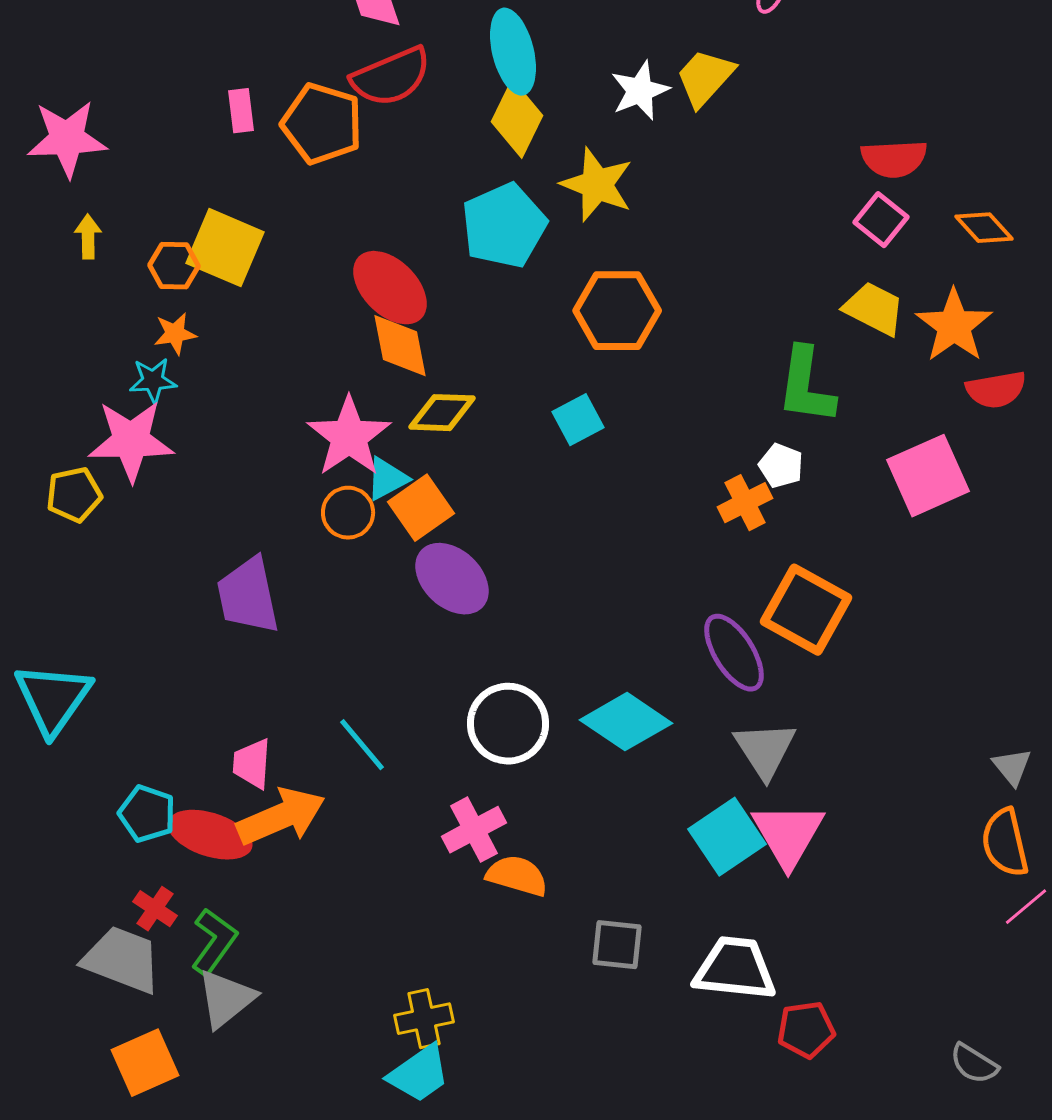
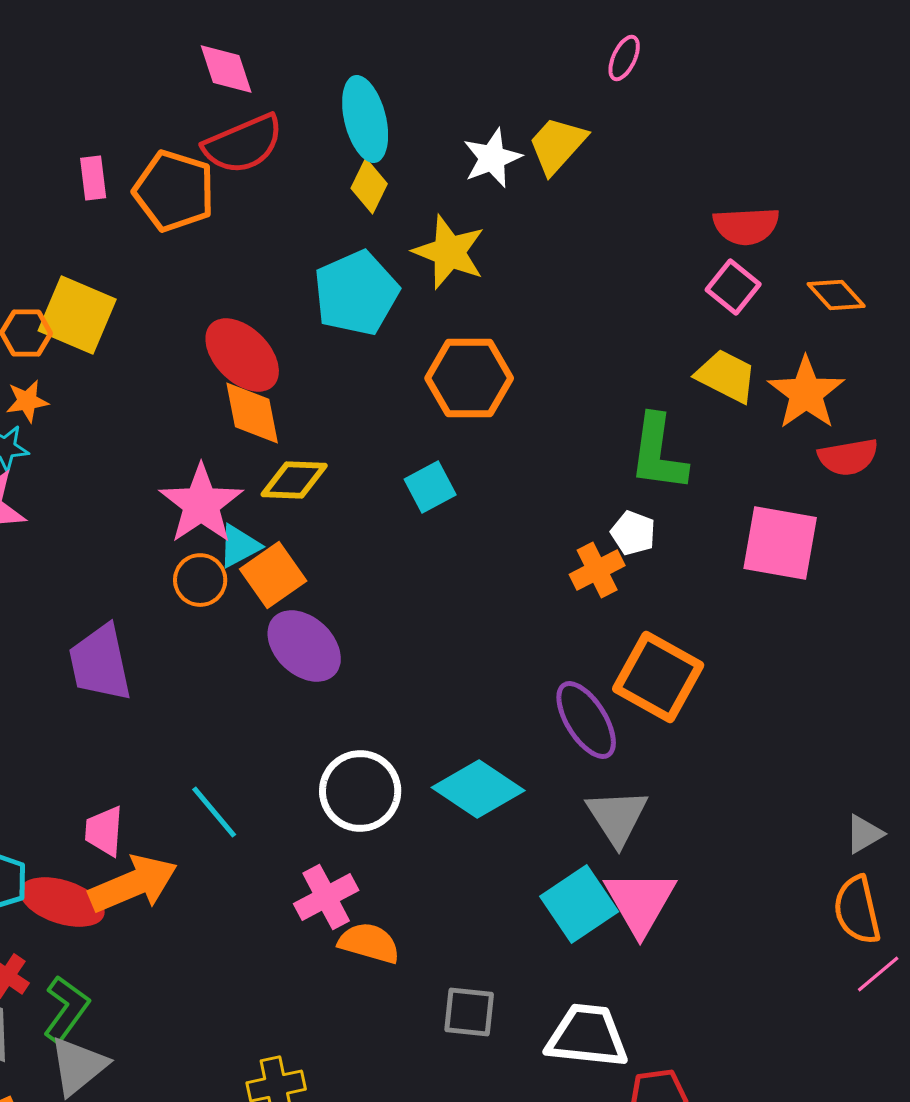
yellow diamond: (517, 119) -> (369, 186), size x0.7
pink square: (928, 476) -> (780, 543), turned 34
gray triangle: (1012, 767) -> (864, 834), turned 39

